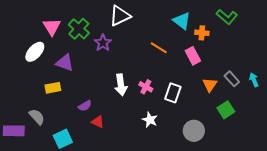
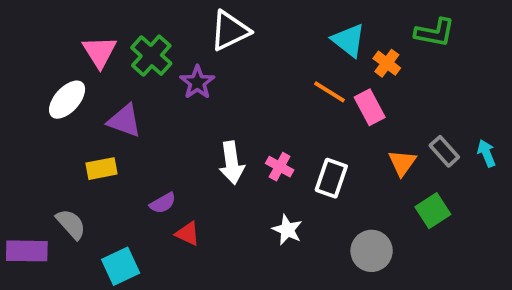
green L-shape: (227, 17) -> (435, 33), turned -30
orange cross: (202, 33) -> (387, 63), turned 32
orange line: (159, 48) -> (329, 92), moved

